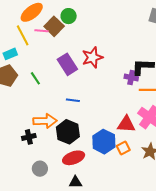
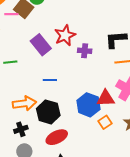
purple cross: (131, 77) -> (85, 51), moved
green line: (35, 78) -> (10, 62), turned -56
black cross: (29, 137) -> (21, 129), moved
blue hexagon: (104, 142) -> (88, 105), moved

